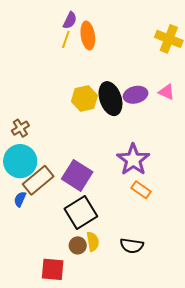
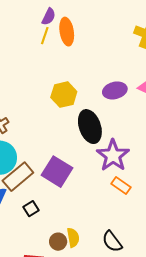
black ellipse: (110, 99) -> (90, 127), moved
black square: (81, 212) -> (31, 209), moved, size x0.5
black semicircle: (132, 246) -> (112, 241), turned 45

